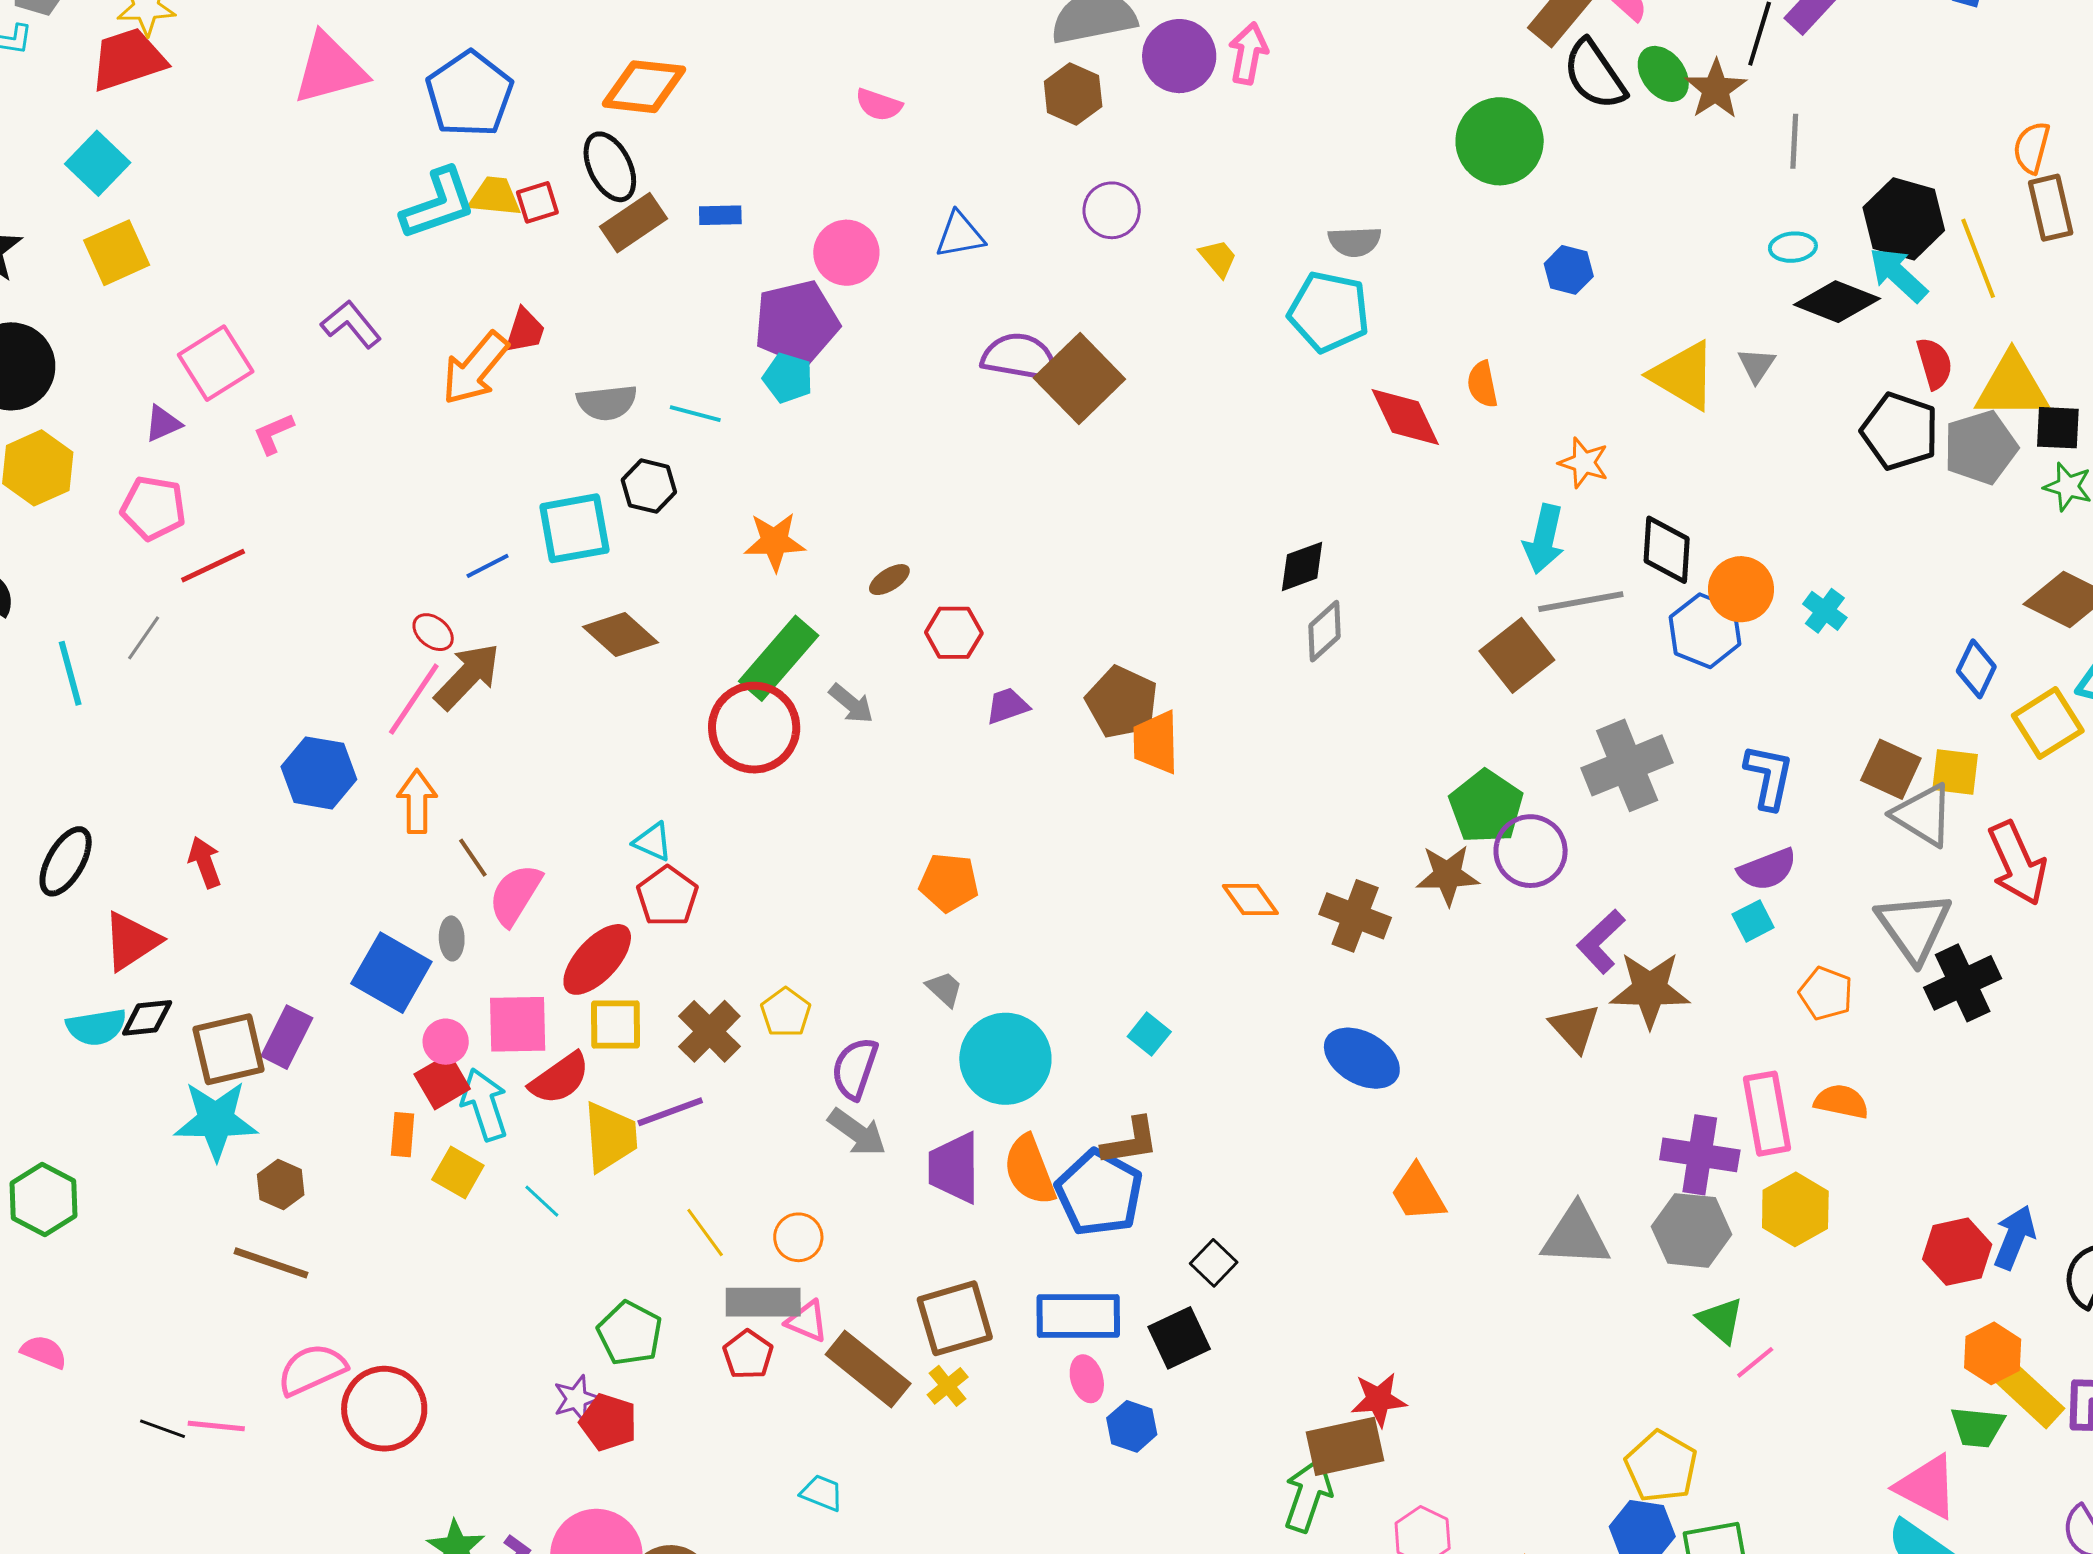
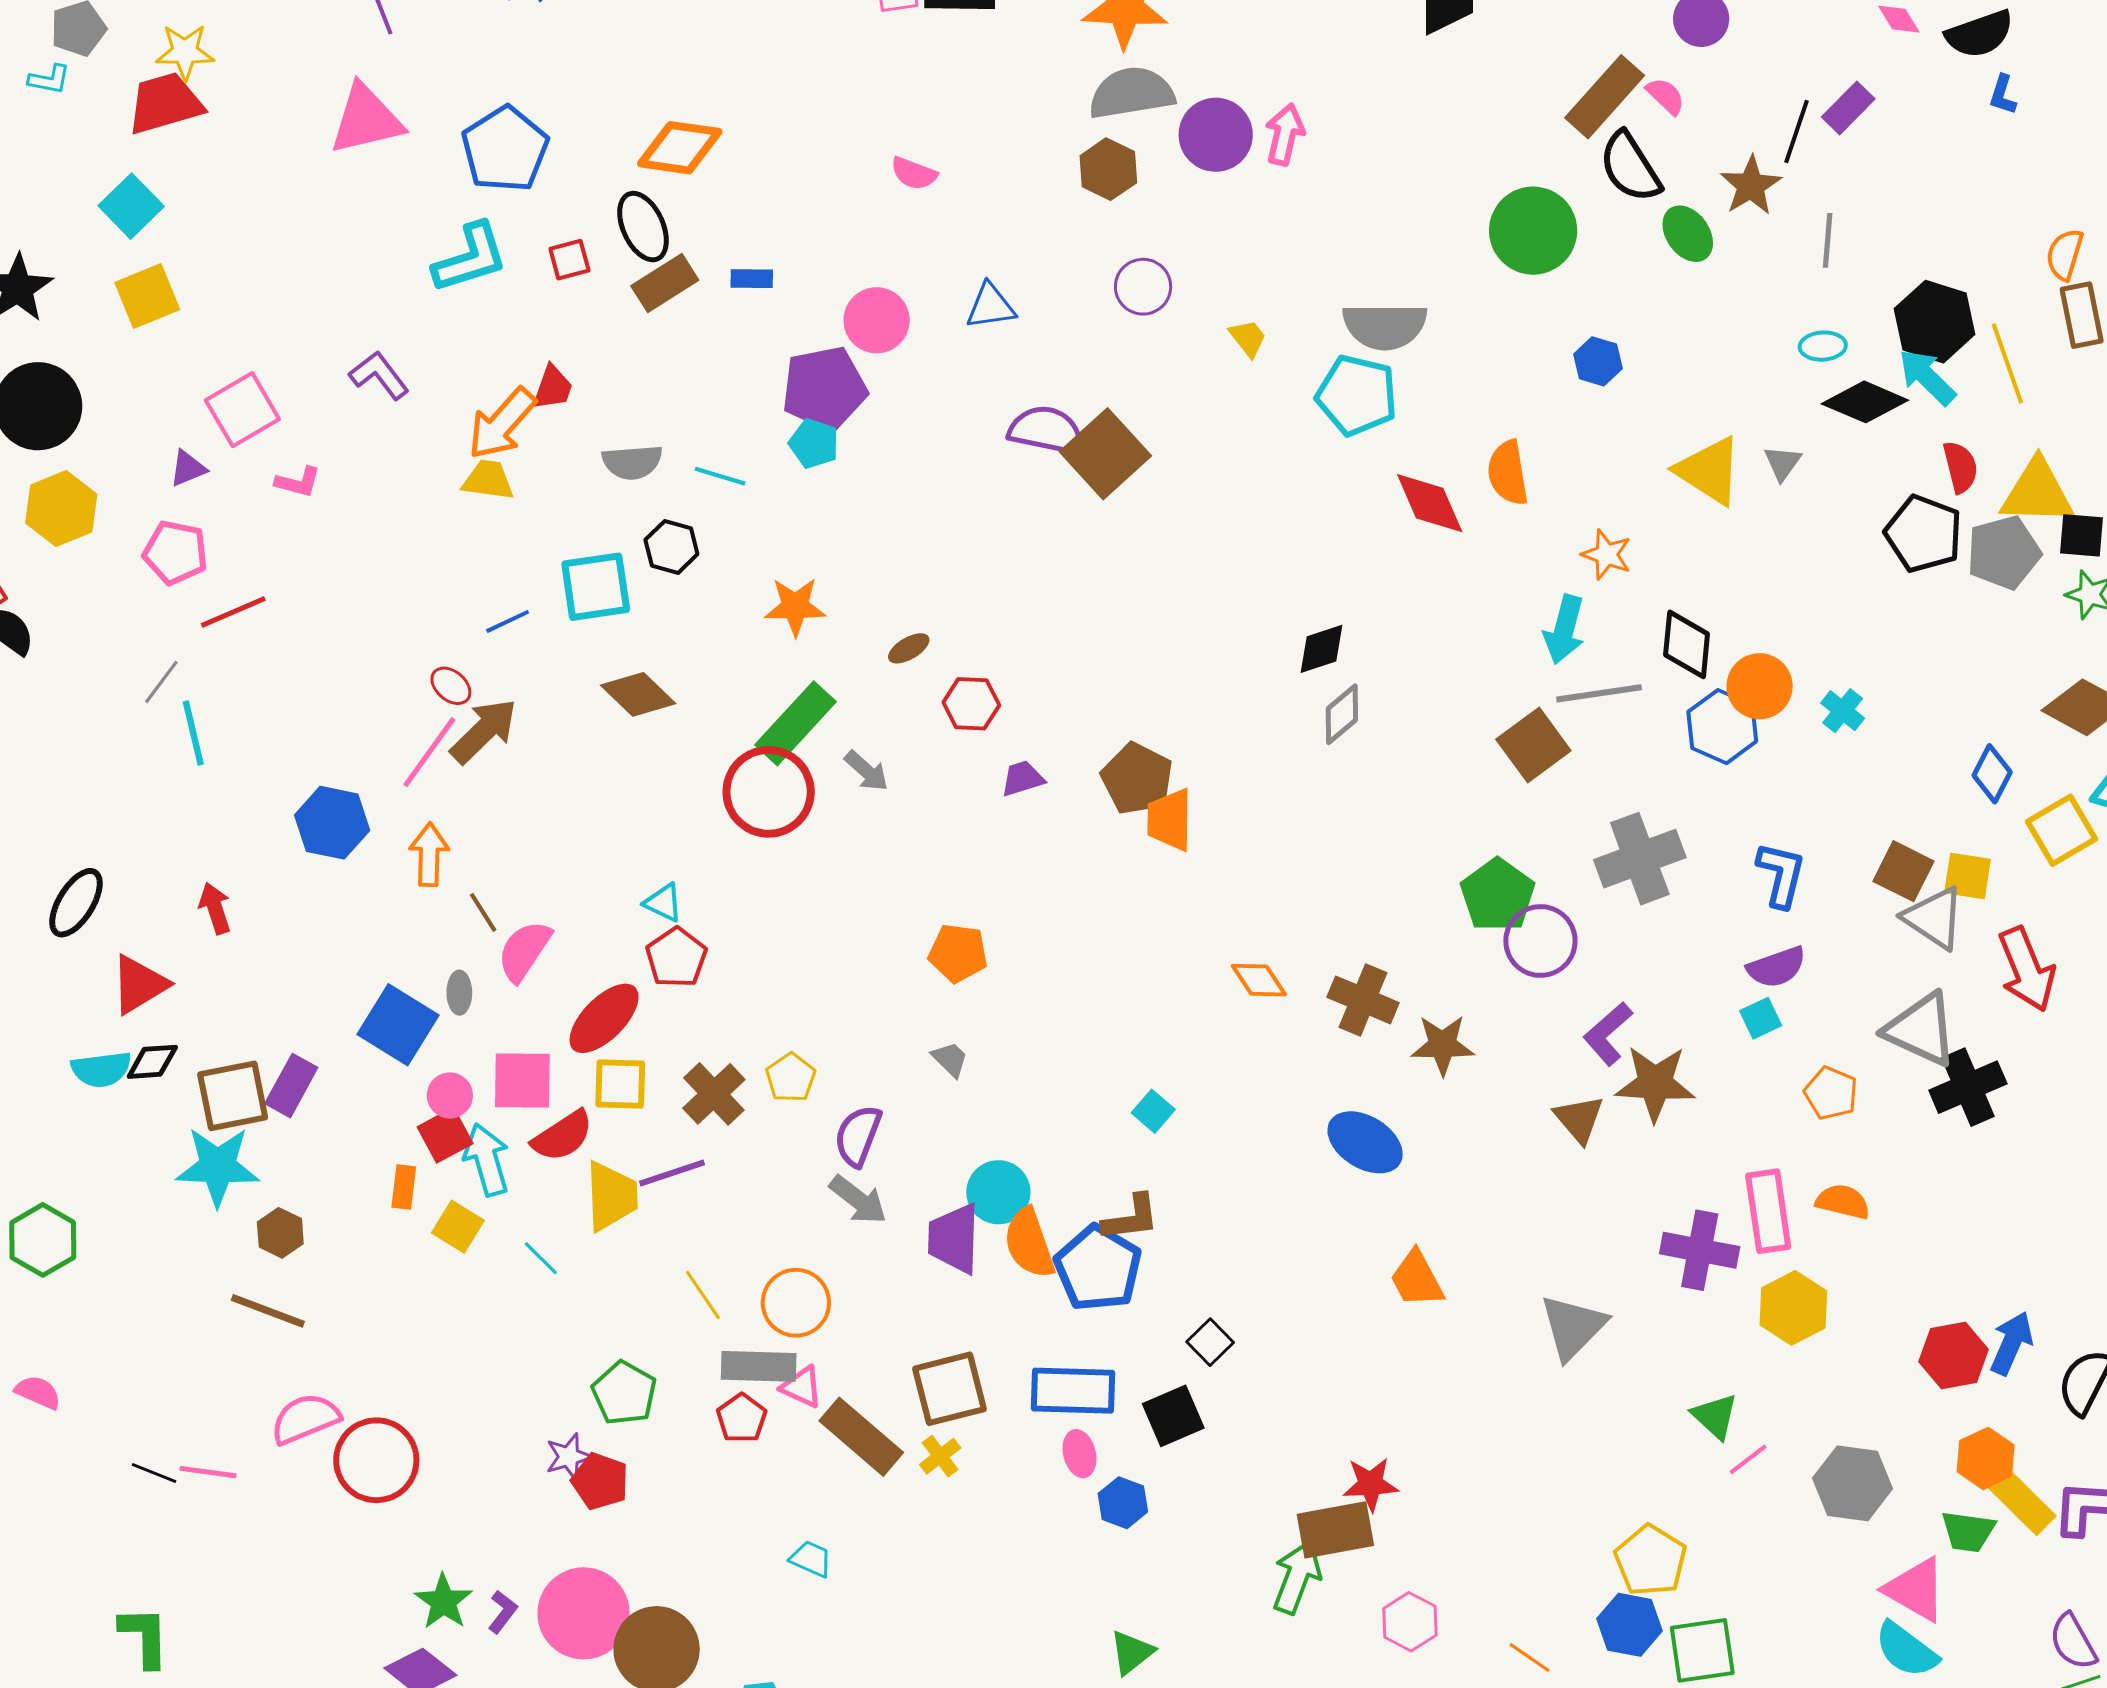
green ellipse: (1663, 74) -> (1688, 234), moved
yellow trapezoid: (495, 196) -> (488, 480), moved
gray semicircle: (1355, 242) -> (1385, 326), size x1.6
orange semicircle: (1482, 384) -> (1508, 473), size x1.4
pink L-shape: (274, 434) -> (298, 482), turned -144
cyan line: (70, 673) -> (193, 733), moved
brown star: (1447, 875) -> (1443, 1045), moved
gray triangle: (1914, 927) -> (1921, 1029), turned -32
cyan circle: (1005, 1059) -> (998, 1192), moved, size x0.7
gray hexagon: (1692, 1230) -> (1853, 1483), moved
gray triangle: (1576, 1236) -> (1573, 1327), turned -50
orange circle: (798, 1237) -> (796, 1303), size x1.4

